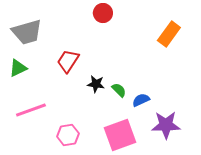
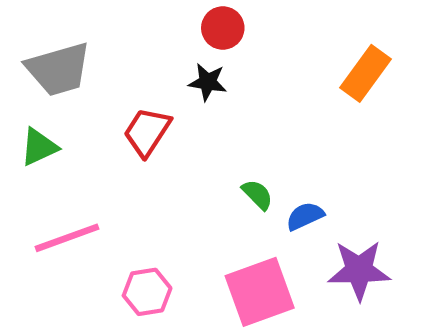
black star: (96, 84) -> (208, 82), moved

